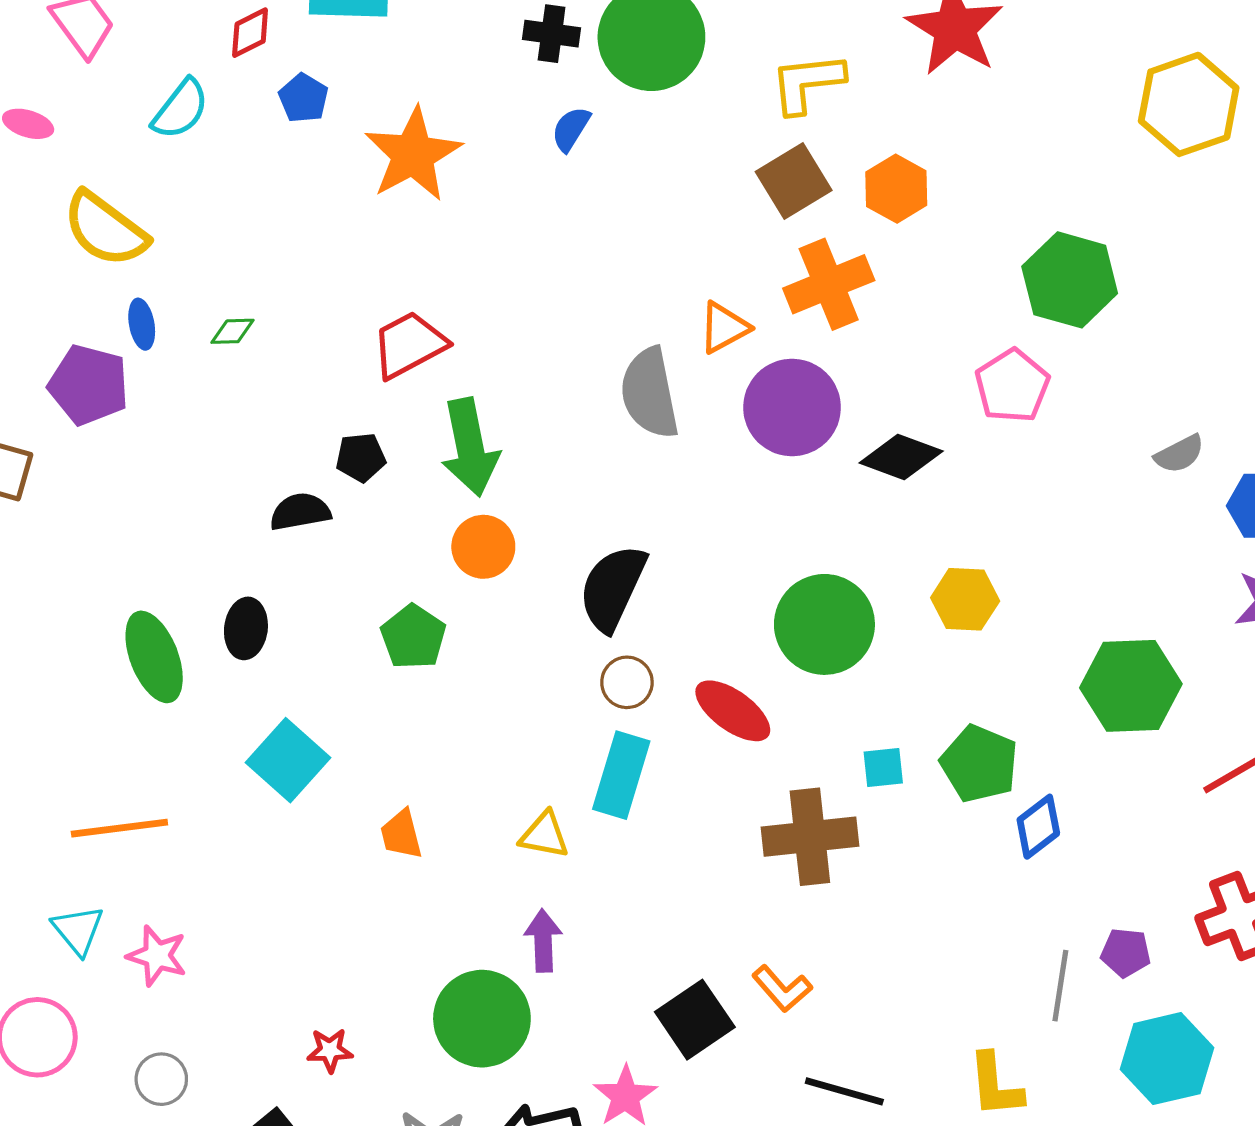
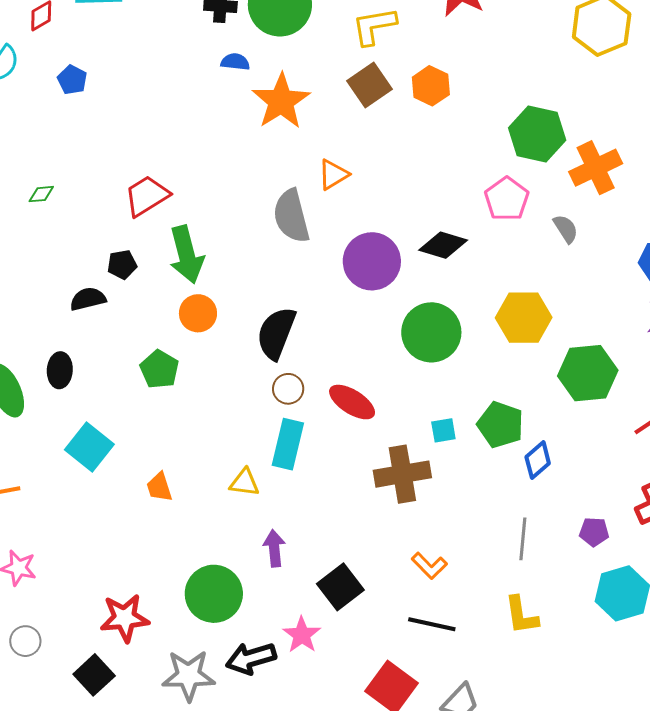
blue pentagon: (303, 98) -> (72, 80), moved
blue semicircle: (571, 129) -> (235, 62), turned 68
orange star: (413, 155) -> (281, 101), moved
orange cross: (829, 284) -> (596, 168), moved
purple circle: (792, 407) -> (372, 261), moved
gray semicircle: (1179, 454) -> (566, 229), moved, turned -92
yellow hexagon: (965, 599) -> (524, 318), moved, size x1.4
green circle: (824, 624) -> (431, 332), moved
purple arrow: (543, 941) -> (274, 548), moved
gray line: (1060, 986) -> (523, 539), moved
orange L-shape: (782, 989) -> (429, 566), moved
red star: (330, 1050) -> (125, 618), size x1.8

